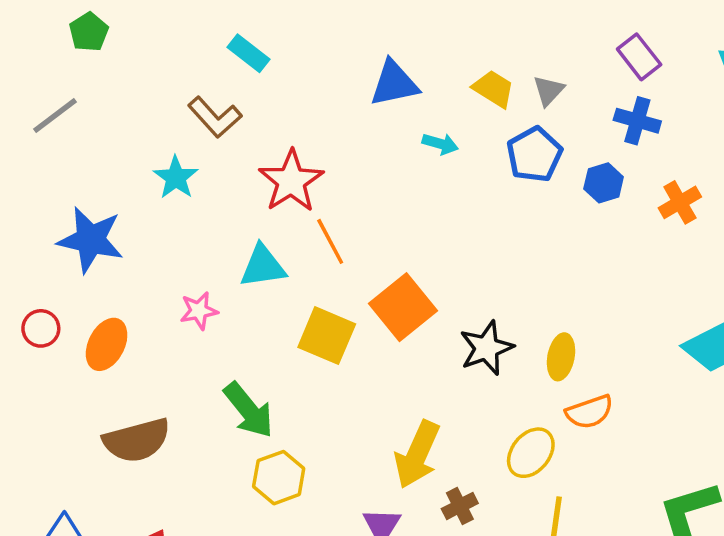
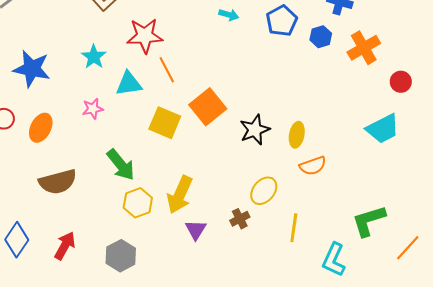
cyan star: (176, 178) -> (94, 57), moved
red star: (291, 181) -> (145, 36), turned 30
orange cross: (680, 202) -> (364, 48), size x1.4
yellow ellipse: (531, 453) -> (264, 191), moved
yellow arrow: (417, 454) -> (180, 195), moved

